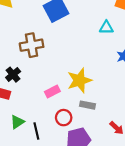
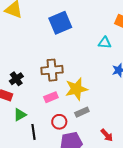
brown cross: (32, 45) -> (52, 70), moved
gray rectangle: (88, 105) -> (82, 112), turned -40
green triangle: (17, 122) -> (20, 115), moved

